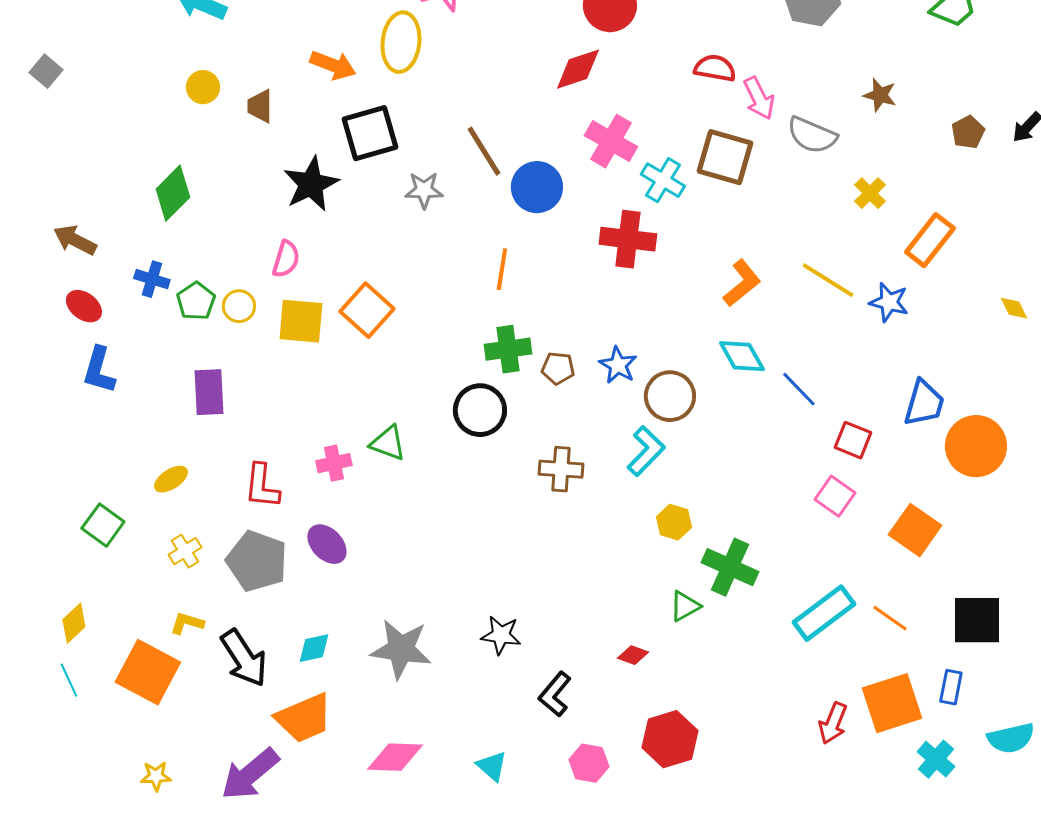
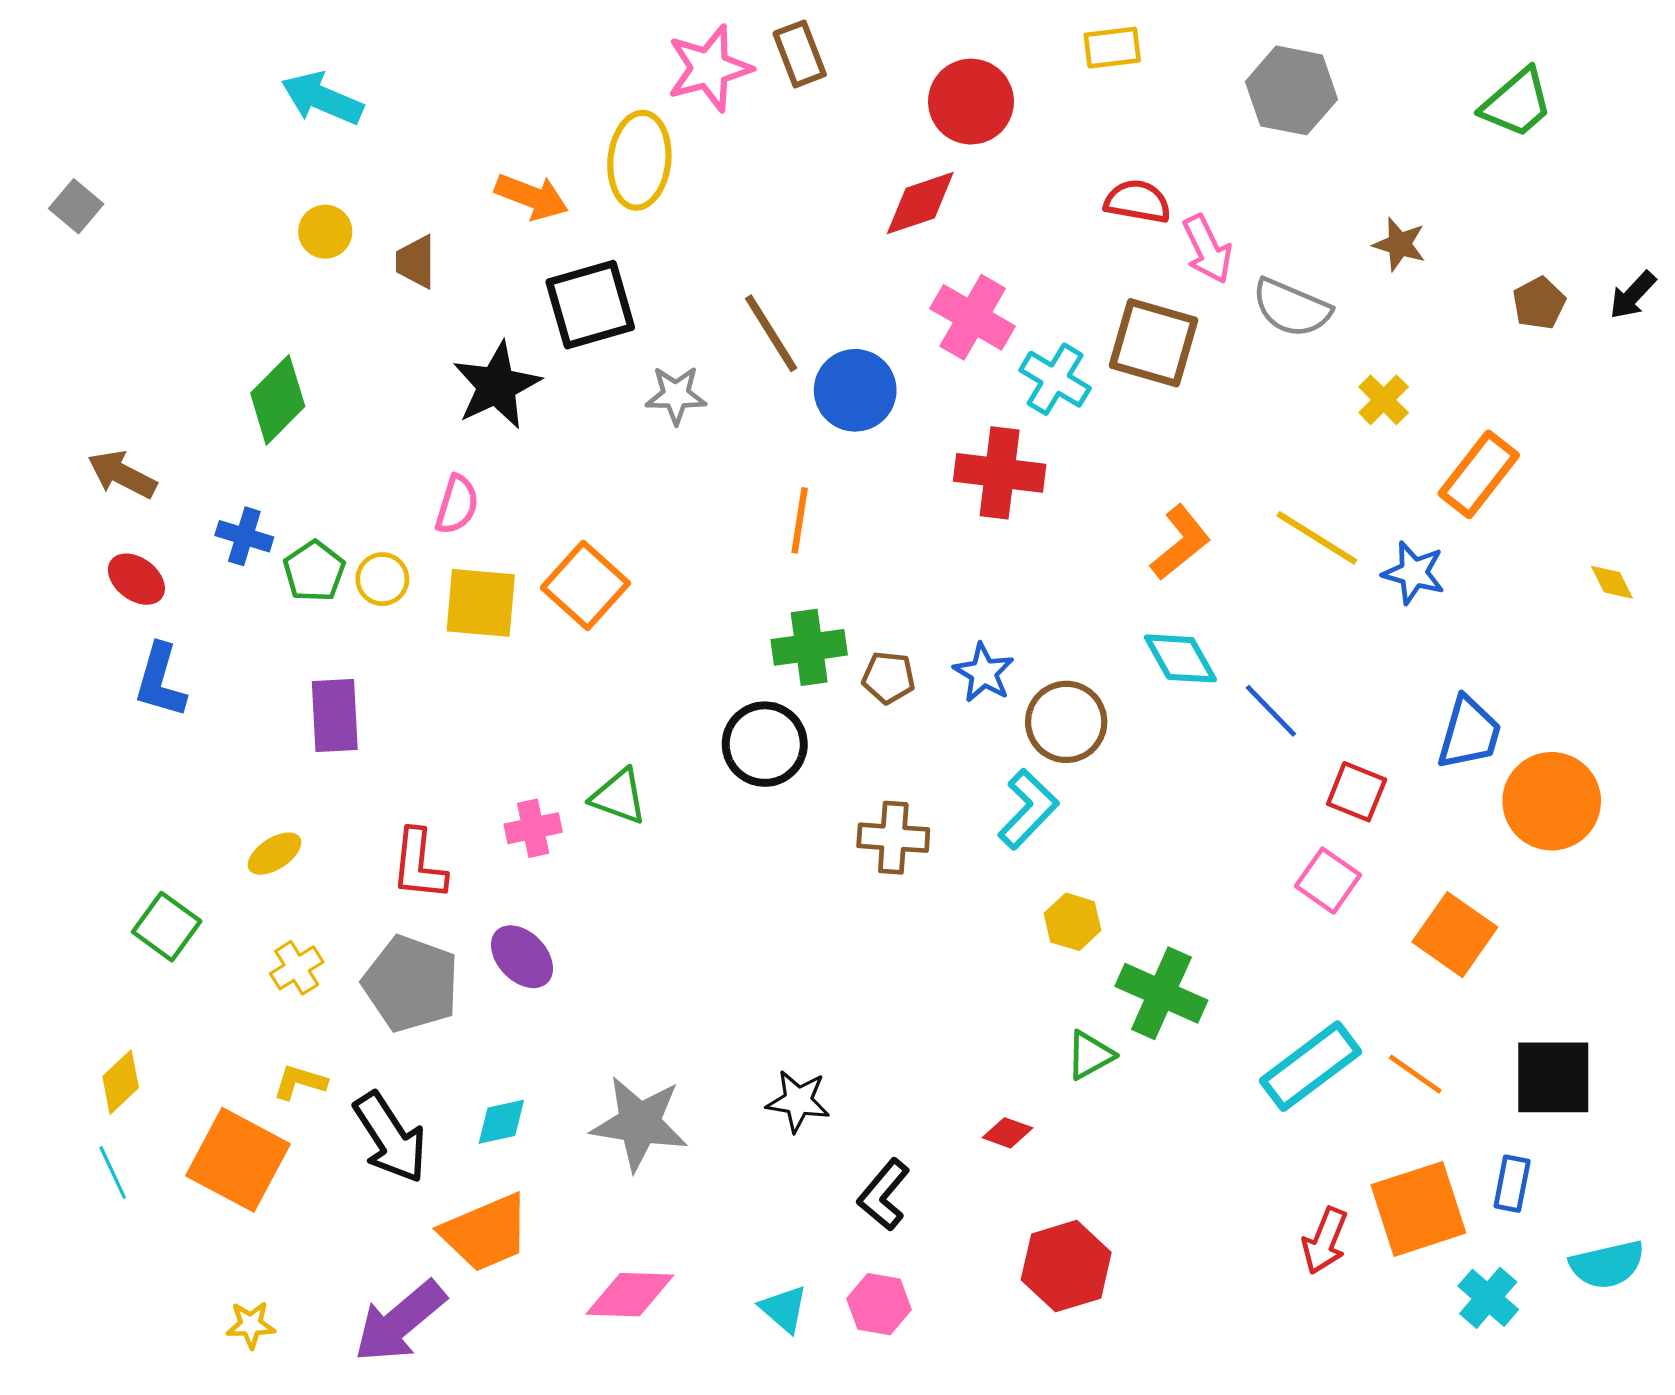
pink hexagon: (589, 763) -> (879, 1304), moved

